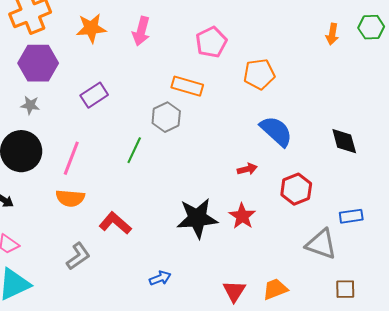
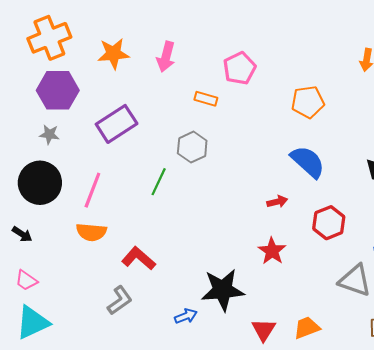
orange pentagon: (259, 74) -> (308, 102), moved
orange rectangle: (187, 86) -> (206, 99), moved, size x0.7
purple rectangle: (94, 95) -> (117, 124), size x1.4
black star: (197, 218) -> (223, 290), moved
gray L-shape: (78, 256) -> (120, 300), moved

